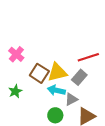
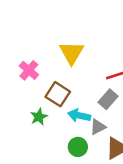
yellow triangle: (57, 72) -> (72, 53), moved, turned -45
green star: (15, 91) -> (39, 117), moved

